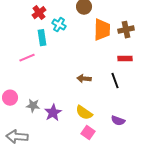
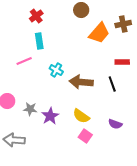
cyan cross: (59, 25) -> (56, 70), moved
orange trapezoid: (102, 30) -> (99, 33), turned 40
brown cross: (126, 30) -> (123, 24), moved
brown arrow: (84, 79) -> (81, 82), size x1.6

